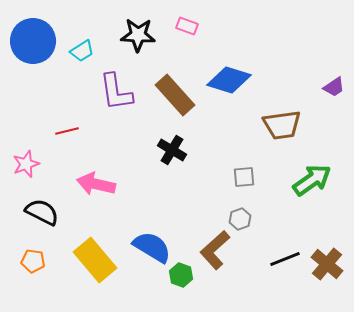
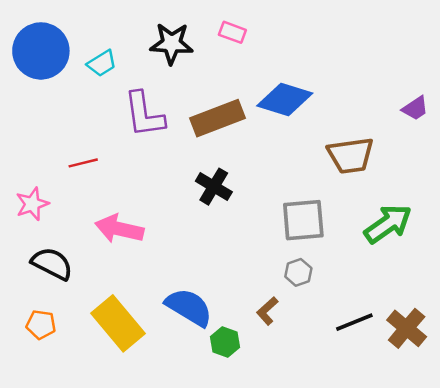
brown rectangle: (175, 95) -> (218, 118), turned -69
gray square: (244, 177) -> (303, 220), size x1.6
brown L-shape: (215, 250) -> (267, 311), size x0.6

